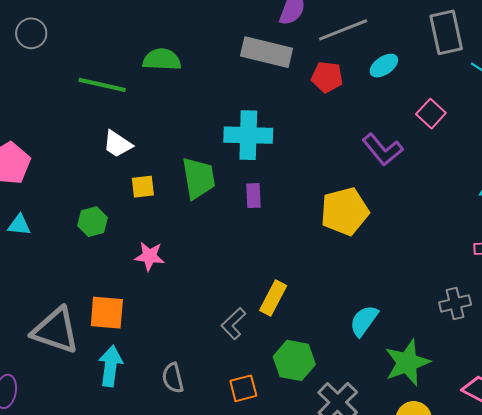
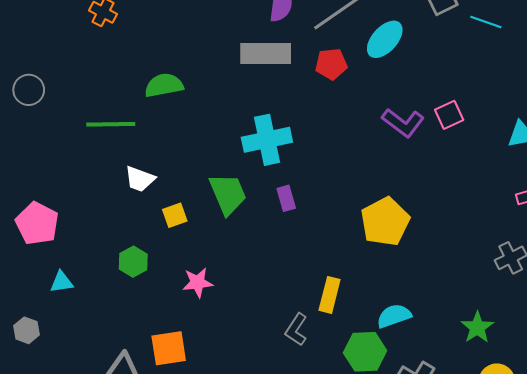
cyan ellipse: (384, 66) -> (385, 39), size x1.4
pink square: (431, 114) -> (449, 115), moved, turned 36
yellow pentagon: (345, 211) -> (385, 222), moved
cyan semicircle: (364, 321) -> (394, 316), moved, turned 48
green star: (407, 363) -> (477, 327), size x0.7

